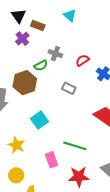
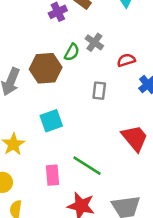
green semicircle: (41, 65) -> (72, 52), turned -48
gray rectangle: (69, 88) -> (99, 91), turned 56

